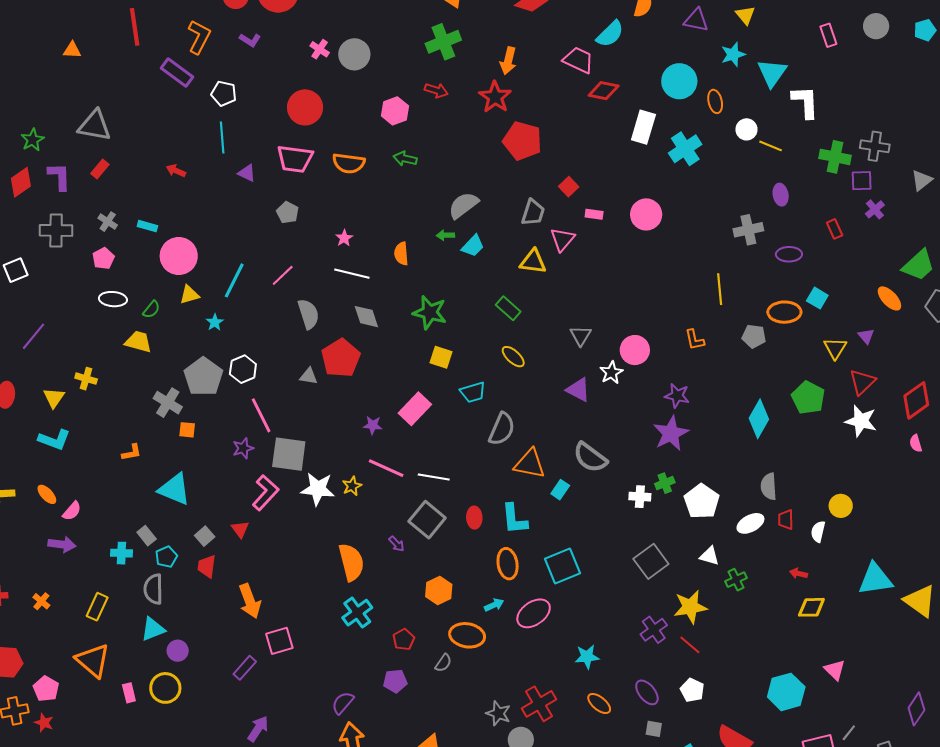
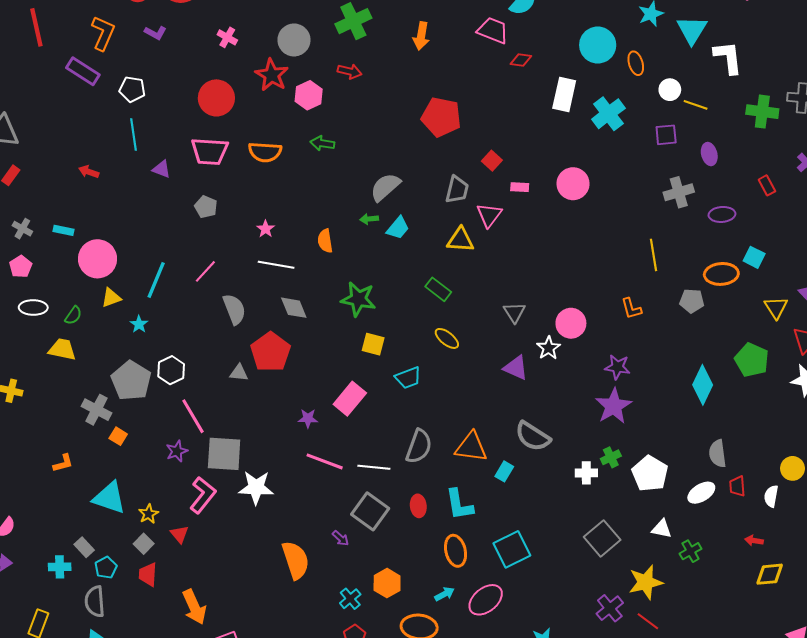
gray circle: (354, 54) -> (294, 40), moved
red diamond: (604, 91) -> (521, 60), size x0.7
red star: (495, 97) -> (272, 75), moved
purple square: (862, 181) -> (666, 135), moved
gray semicircle: (502, 429) -> (419, 446), moved
orange square: (187, 430) -> (118, 436), turned 30
yellow star: (352, 486) -> (149, 514), moved
cyan cross: (357, 613) -> (350, 599), moved, size x0.7

